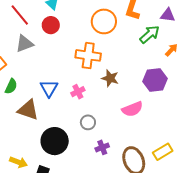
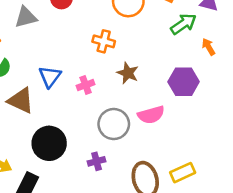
orange arrow: (171, 50) -> (208, 47), turned -80
orange cross: (88, 55) -> (104, 41), size x0.7
gray circle: (88, 122) -> (114, 124), moved, size x1.6
purple cross: (102, 147) -> (97, 161), moved

